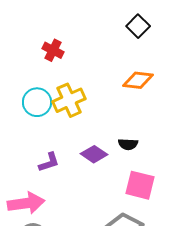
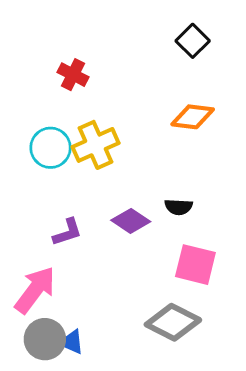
pink arrow: (26, 203) -> (35, 290), turned -45

